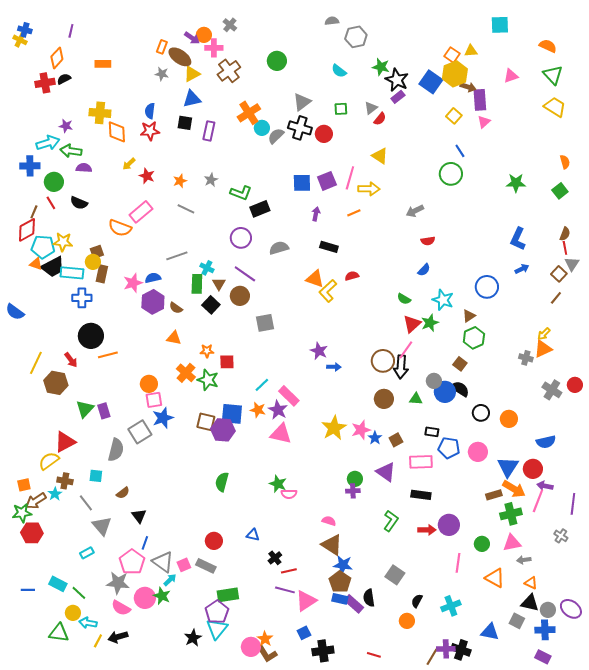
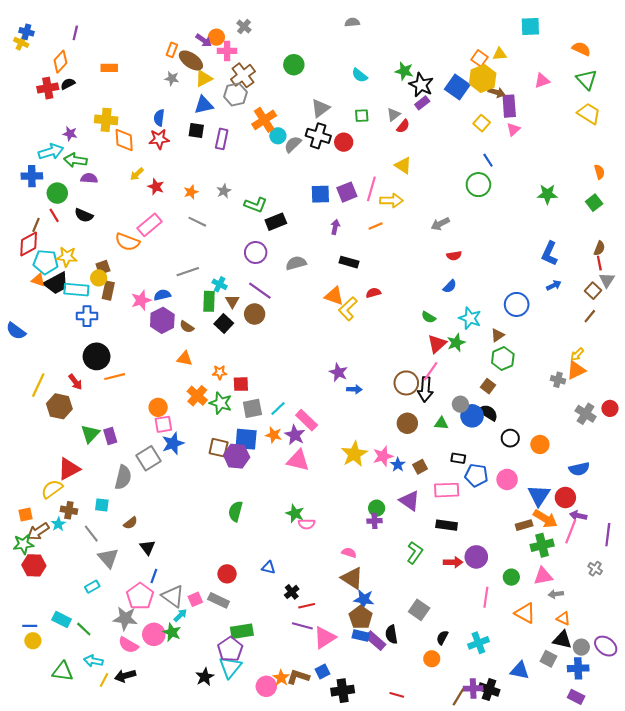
gray hexagon: (356, 37) -> (235, 94), moved
gray square: (265, 323) -> (252, 408), moved
yellow circle: (73, 613) -> (33, 641), moved
brown L-shape: (267, 654) -> (298, 677), moved, turned 140

